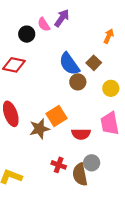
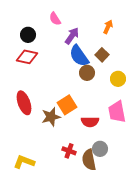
purple arrow: (62, 18) -> (72, 36), moved
black circle: (27, 34) -> (28, 35), moved
orange arrow: (109, 36) -> (108, 27), moved

